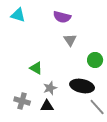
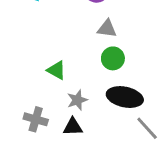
gray triangle: (70, 40) -> (107, 29), turned -48
green circle: (95, 60) -> (113, 58), moved

